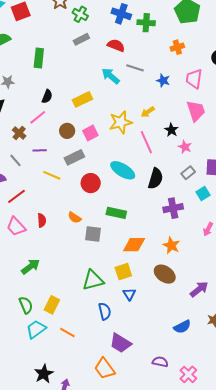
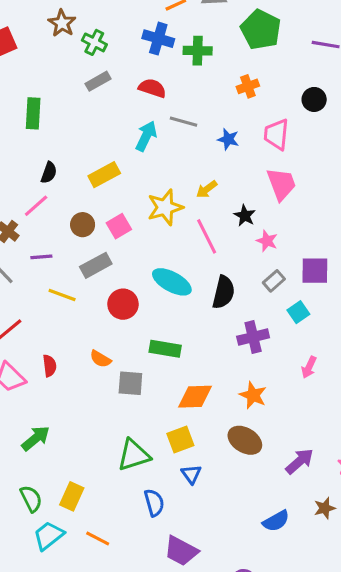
cyan arrow: (111, 76) -> (146, 136), turned 78

